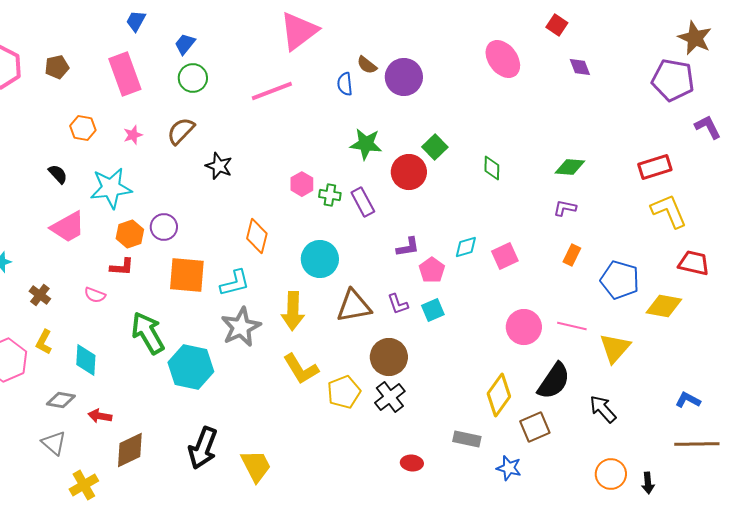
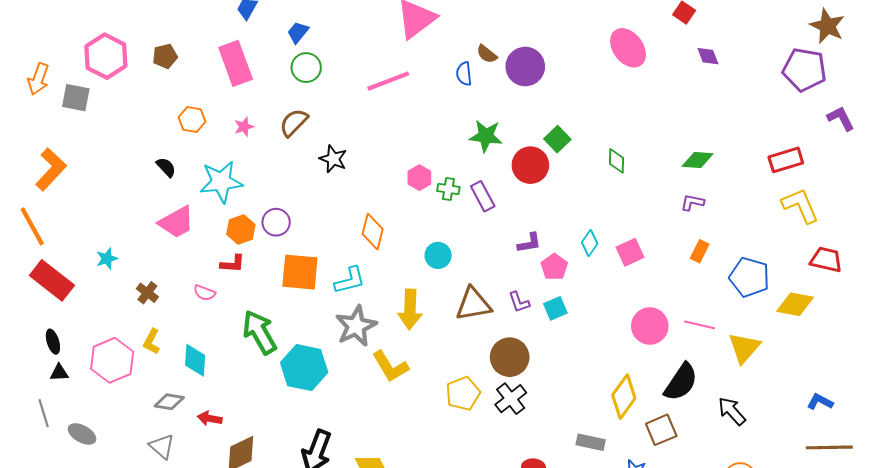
cyan diamond: (466, 247) -> (590, 243), turned -40
cyan circle: (320, 259) -> (438, 255), size x0.7
yellow L-shape: (301, 369) -> (390, 366), moved

